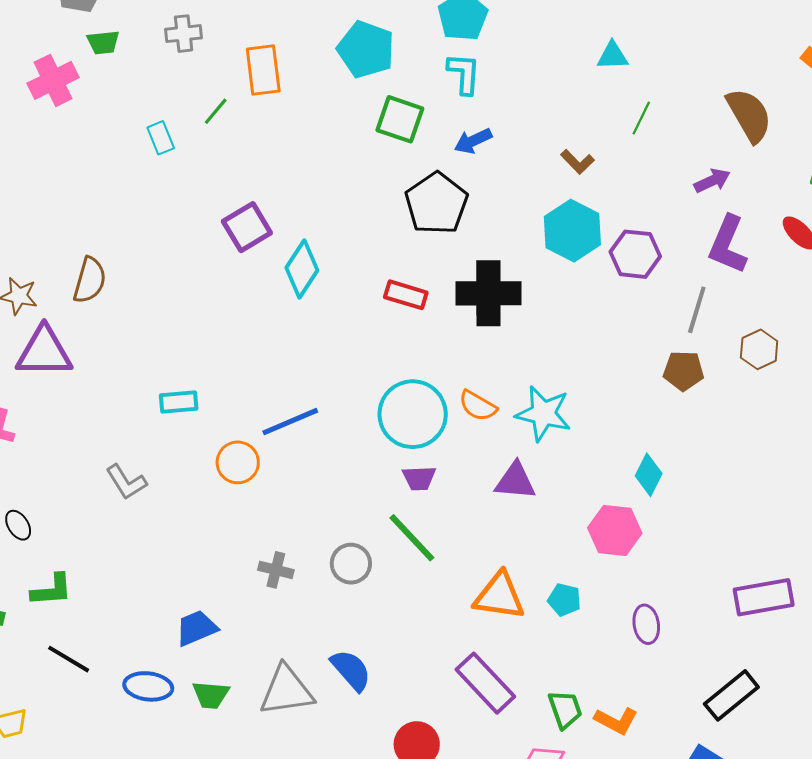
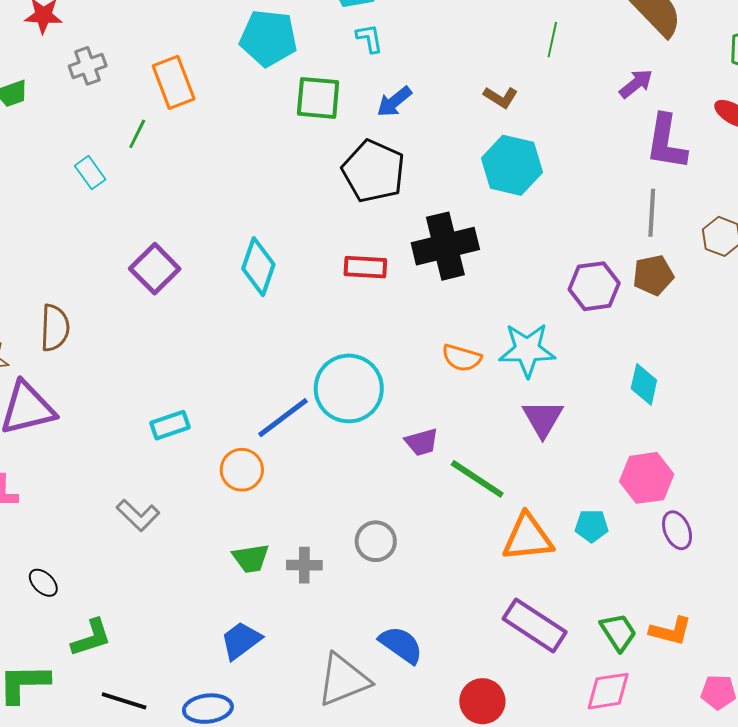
cyan L-shape: (464, 74) -> (369, 38), size x0.7
purple square: (247, 227) -> (155, 269), moved
purple hexagon: (635, 254) -> (594, 286), moved
cyan circle: (413, 414) -> (349, 388), moved
purple triangle: (515, 481) -> (543, 418), moved, turned -51
pink hexagon: (615, 531) -> (647, 478), moved
green line: (412, 538) -> (477, 479), moved
green trapezoid: (211, 695) -> (251, 558), moved

